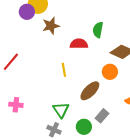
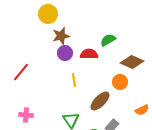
purple circle: (27, 12) -> (65, 53), moved
green semicircle: (98, 30) -> (108, 40), turned 49

